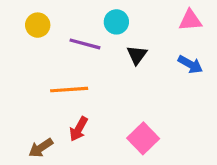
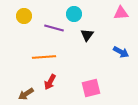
blue arrow: (190, 64) -> (121, 52), moved
pink square: (143, 138) -> (91, 88), turned 30

